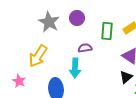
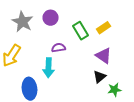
green rectangle: (107, 31) -> (80, 31), turned -36

